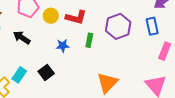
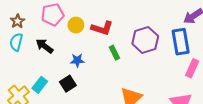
blue rectangle: (152, 26) -> (181, 42), size x1.4
green rectangle: (89, 40) -> (114, 53), turned -40
blue star: (63, 46) -> (77, 60), moved

